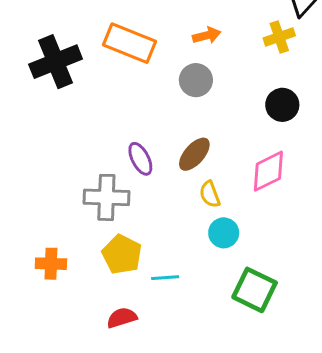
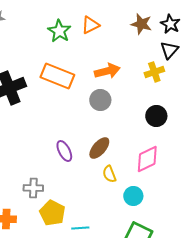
orange arrow: (207, 35) -> (107, 71), size x1.4
gray cross: (106, 197) -> (33, 188), moved, size x0.7
cyan circle: (224, 233) -> (133, 196), moved

